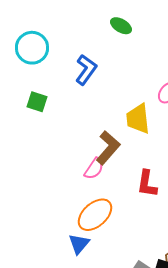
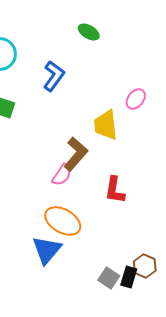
orange ellipse: (95, 215) -> (63, 221), turned 72
blue triangle: (79, 244) -> (47, 250), size x1.4

